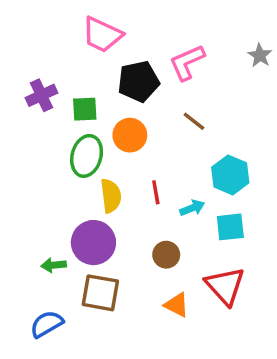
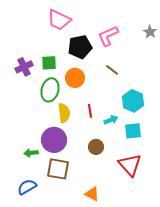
purple cross: (41, 95) -> (24, 67), moved
orange triangle: (177, 305) -> (92, 194), moved

